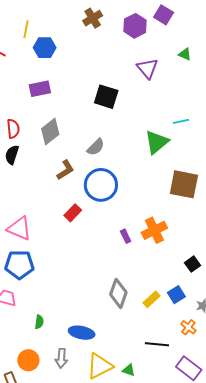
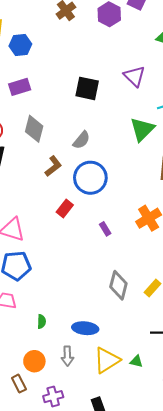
purple triangle: (147, 68) -> (134, 76), moved
gray diamond: (50, 131) -> (34, 129), turned -32
purple rectangle: (126, 236) -> (105, 229), moved

